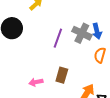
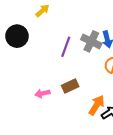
brown rectangle: (62, 75) -> (70, 86), turned 49

